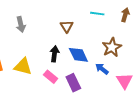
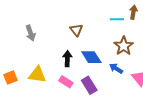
cyan line: (97, 14) -> (117, 19), moved

